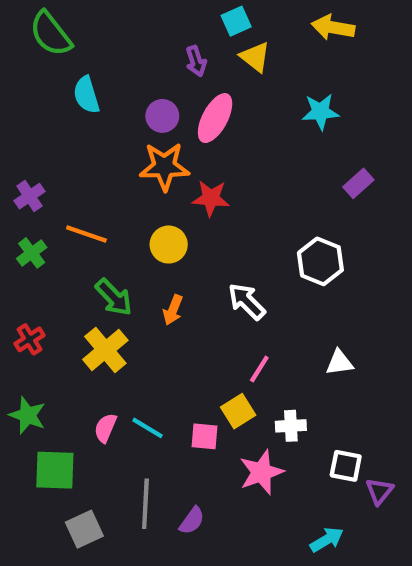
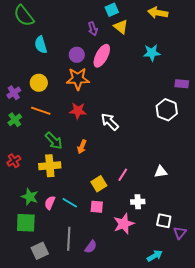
purple rectangle: (358, 183) -> (182, 84), moved, turned 48
red star: (211, 198) -> (78, 111), moved
yellow circle: (169, 245) -> (39, 83), moved
white hexagon: (320, 261) -> (167, 110), moved
white arrow: (247, 301) -> (110, 122), moved
yellow cross: (105, 350) -> (50, 166), turned 35
yellow square: (238, 411) -> (99, 184), moved
green star: (27, 415) -> (30, 197), moved

